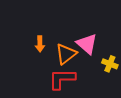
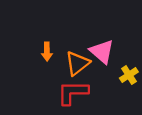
yellow cross: (110, 64) -> (129, 75), turned 35

